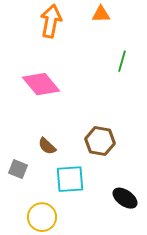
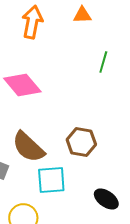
brown semicircle: (47, 146) -> (28, 147), size x1.8

